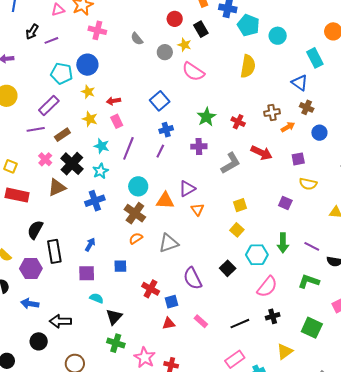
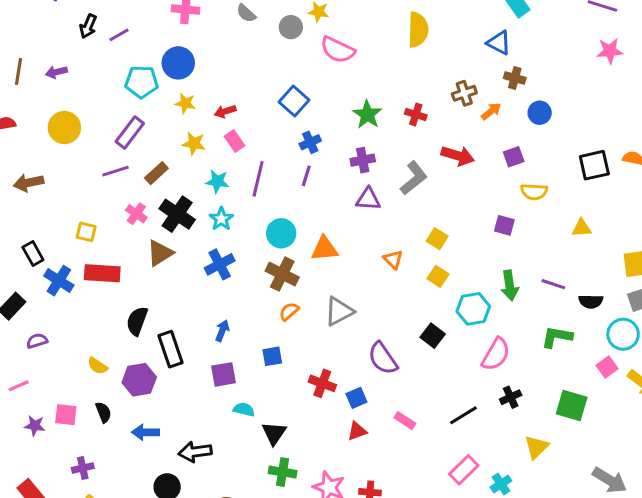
purple triangle: (187, 189) -> (368, 199), moved, turned 42
yellow square: (240, 205) -> (437, 239), turned -32
orange triangle: (197, 210) -> (393, 260), moved

